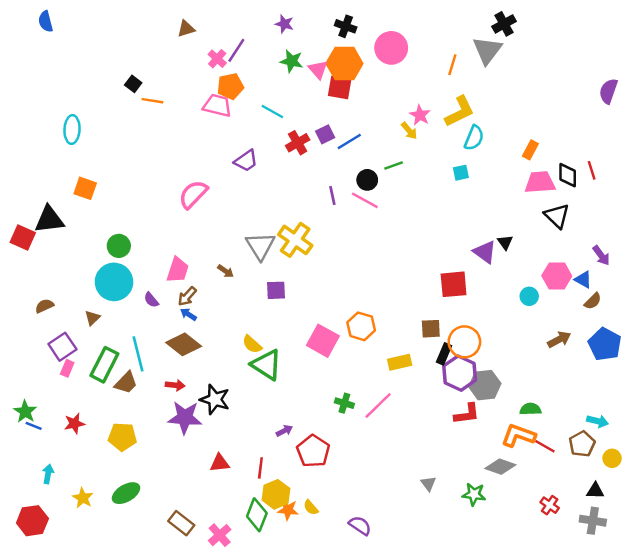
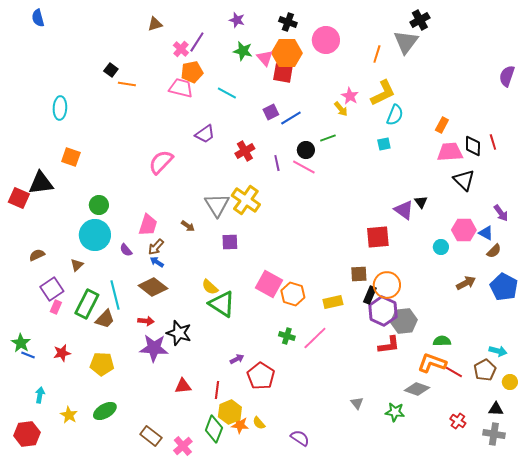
red cross: (298, 143) -> (245, 151), moved
orange hexagon: (361, 326) -> (293, 294), moved

